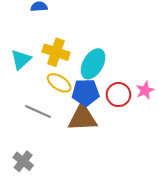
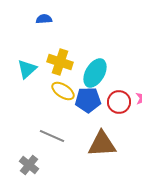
gray line: (38, 112) -> (52, 136), moved
brown triangle: (82, 118) -> (102, 144), moved

